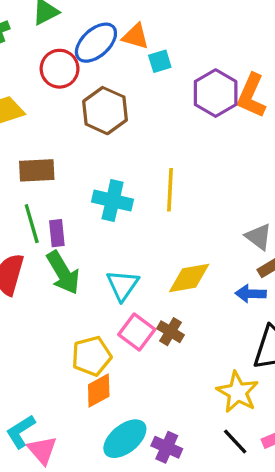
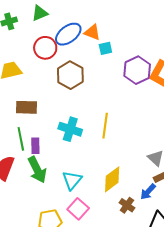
yellow diamond: (189, 278) -> (112, 179), turned -32
blue arrow: (251, 294) -> (148, 192), turned -54
brown cross: (170, 332) -> (127, 205), moved

